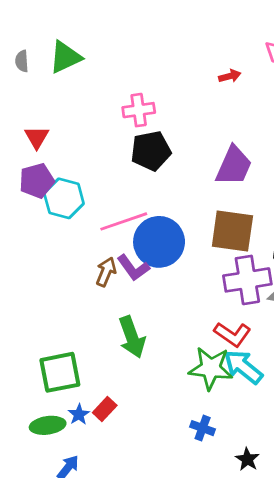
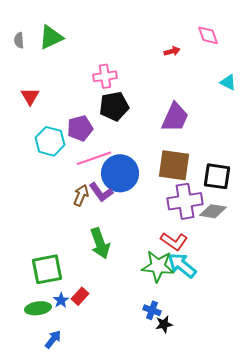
purple pentagon: (37, 181) -> (80, 128), moved
black star: (247, 459) -> (164, 324), moved, turned 30

